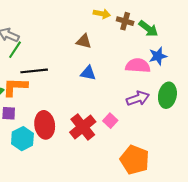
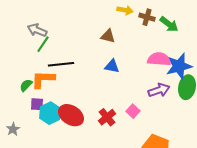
blue star: (158, 56) -> (179, 66), moved, size x1.5
red ellipse: (45, 125) -> (71, 115), turned -50
red cross: (83, 127) -> (107, 117), size x0.7
cyan hexagon: (22, 139) -> (50, 113), moved

